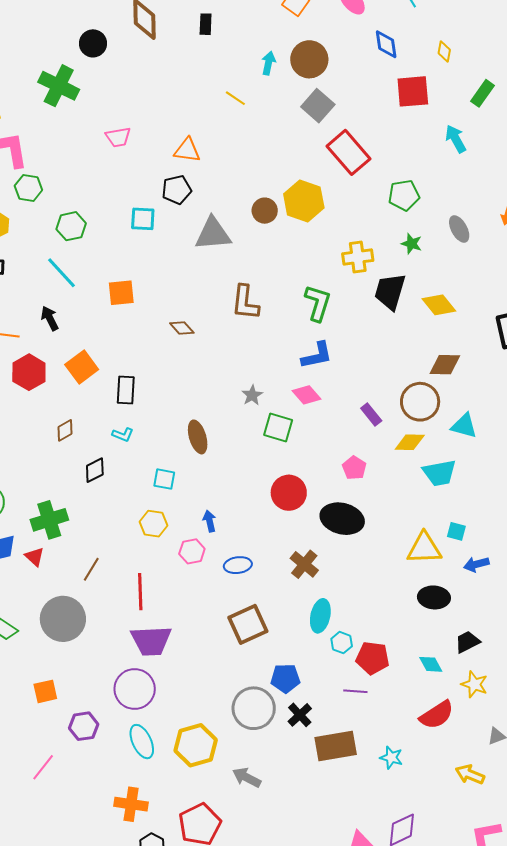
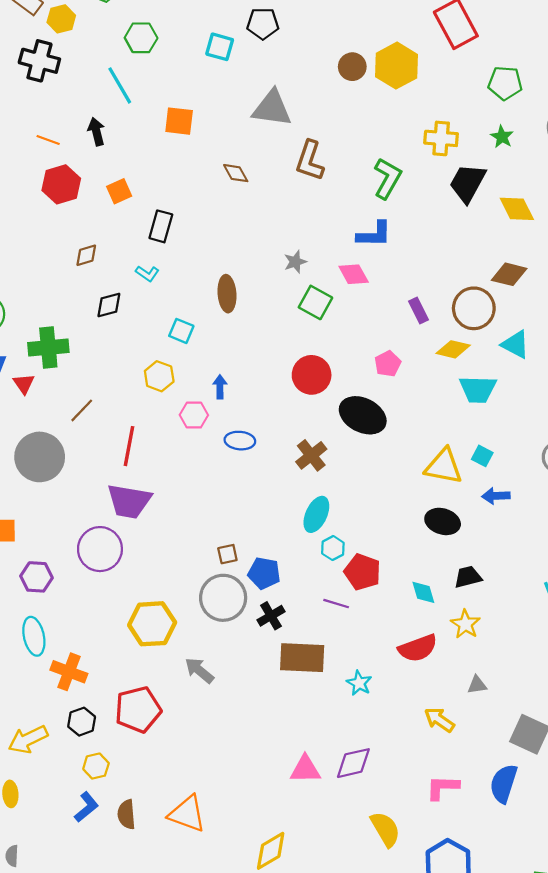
gray triangle: (213, 234) -> (272, 108), moved
orange square: (82, 367) -> (119, 191), size x0.7
brown square: (248, 624) -> (227, 554), moved, size x0.5
cyan ellipse: (142, 742) -> (34, 636), moved

